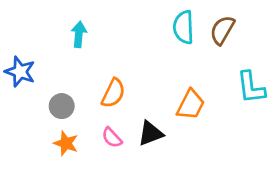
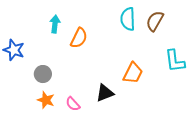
orange semicircle: (113, 93) -> (79, 38), moved
pink semicircle: (112, 138) -> (73, 104), moved

